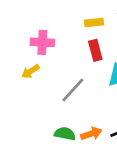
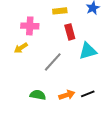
yellow rectangle: (94, 22) -> (60, 11), moved
green semicircle: (65, 134) -> (38, 95), moved

